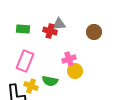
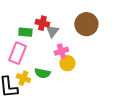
gray triangle: (59, 24) -> (52, 31), moved, turned -48
green rectangle: (23, 29) -> (25, 32), moved
brown circle: (94, 32) -> (86, 24), size x1.5

